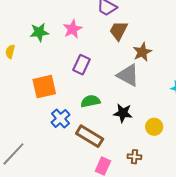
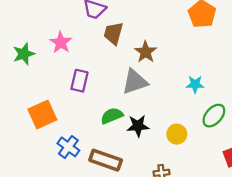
gray triangle: (128, 75) -> (135, 82), turned -35
green semicircle: (90, 101) -> (112, 116), moved

